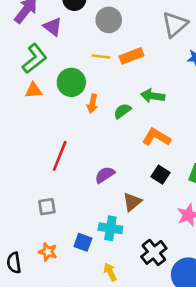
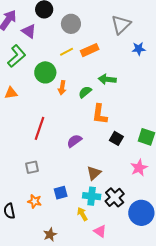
yellow line: (101, 57) -> (67, 52), turned -32
orange triangle: (34, 90) -> (11, 93), moved
orange L-shape: (156, 137) -> (100, 114), moved, turned -110
brown triangle: (132, 202) -> (94, 173), moved
cyan cross: (110, 228) -> (92, 196), moved
blue square: (83, 242) -> (61, 193), turned -32

